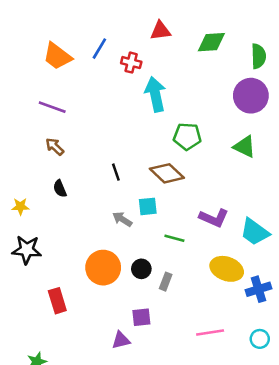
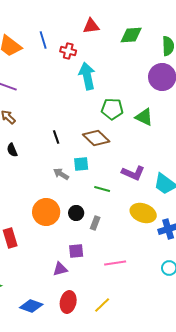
blue line: (99, 49) -> (43, 40), turned -48
green triangle: (244, 147) -> (144, 117), moved
pink line: (210, 333) -> (115, 263), moved

